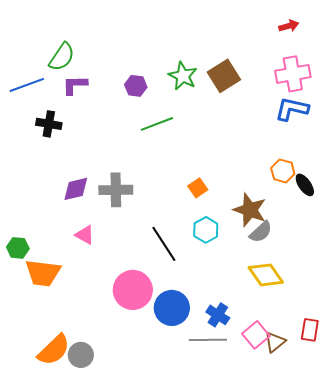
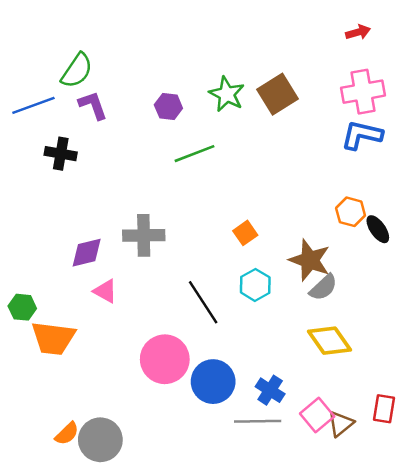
purple L-shape: (75, 85) -> (93, 105), turned 72
purple diamond: (76, 189) -> (87, 253), moved
orange semicircle: (54, 350) -> (67, 434), size x0.6
gray circle: (81, 355) -> (100, 440), size x1.4

